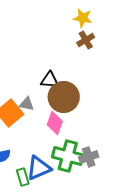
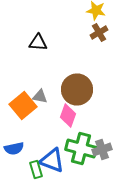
black triangle: (50, 80) -> (38, 42), moved
blue triangle: (39, 168) -> (52, 160), turned 44

